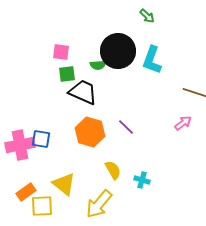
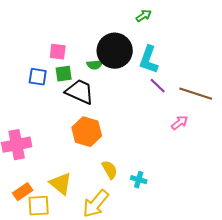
green arrow: (147, 16) -> (144, 16), turned -77
purple line: (126, 127) -> (158, 86), moved
blue square: (41, 139) -> (38, 77), moved

